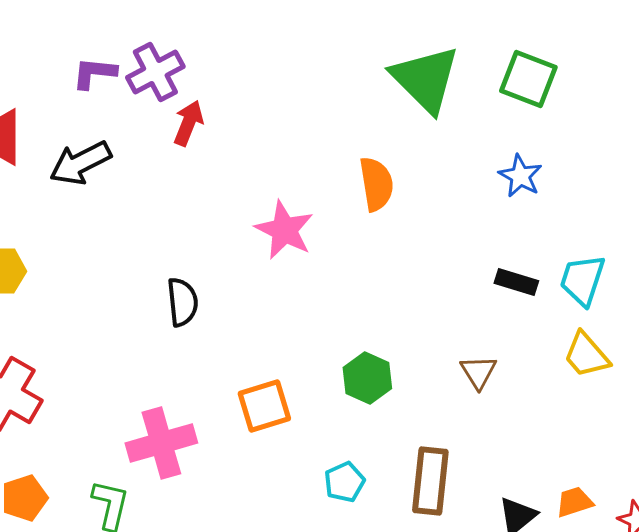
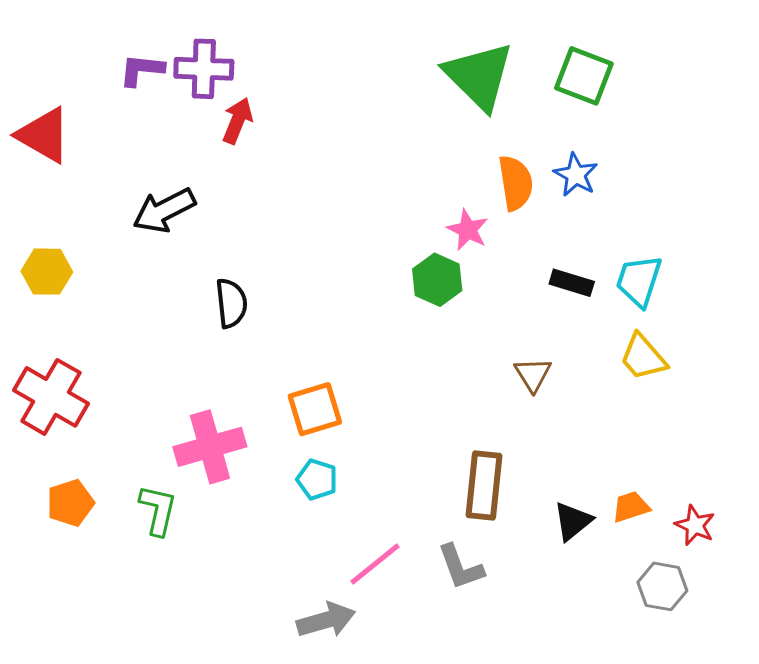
purple cross: (155, 72) -> (204, 69), turned 30
black arrow: (80, 163) -> (164, 210), moved
orange semicircle: (376, 184) -> (516, 183), moved
pink star: (284, 230) -> (468, 230), moved, size x0.7
green hexagon: (367, 378) -> (437, 280), moved
cyan pentagon: (344, 482) -> (317, 479), moved, turned -30

